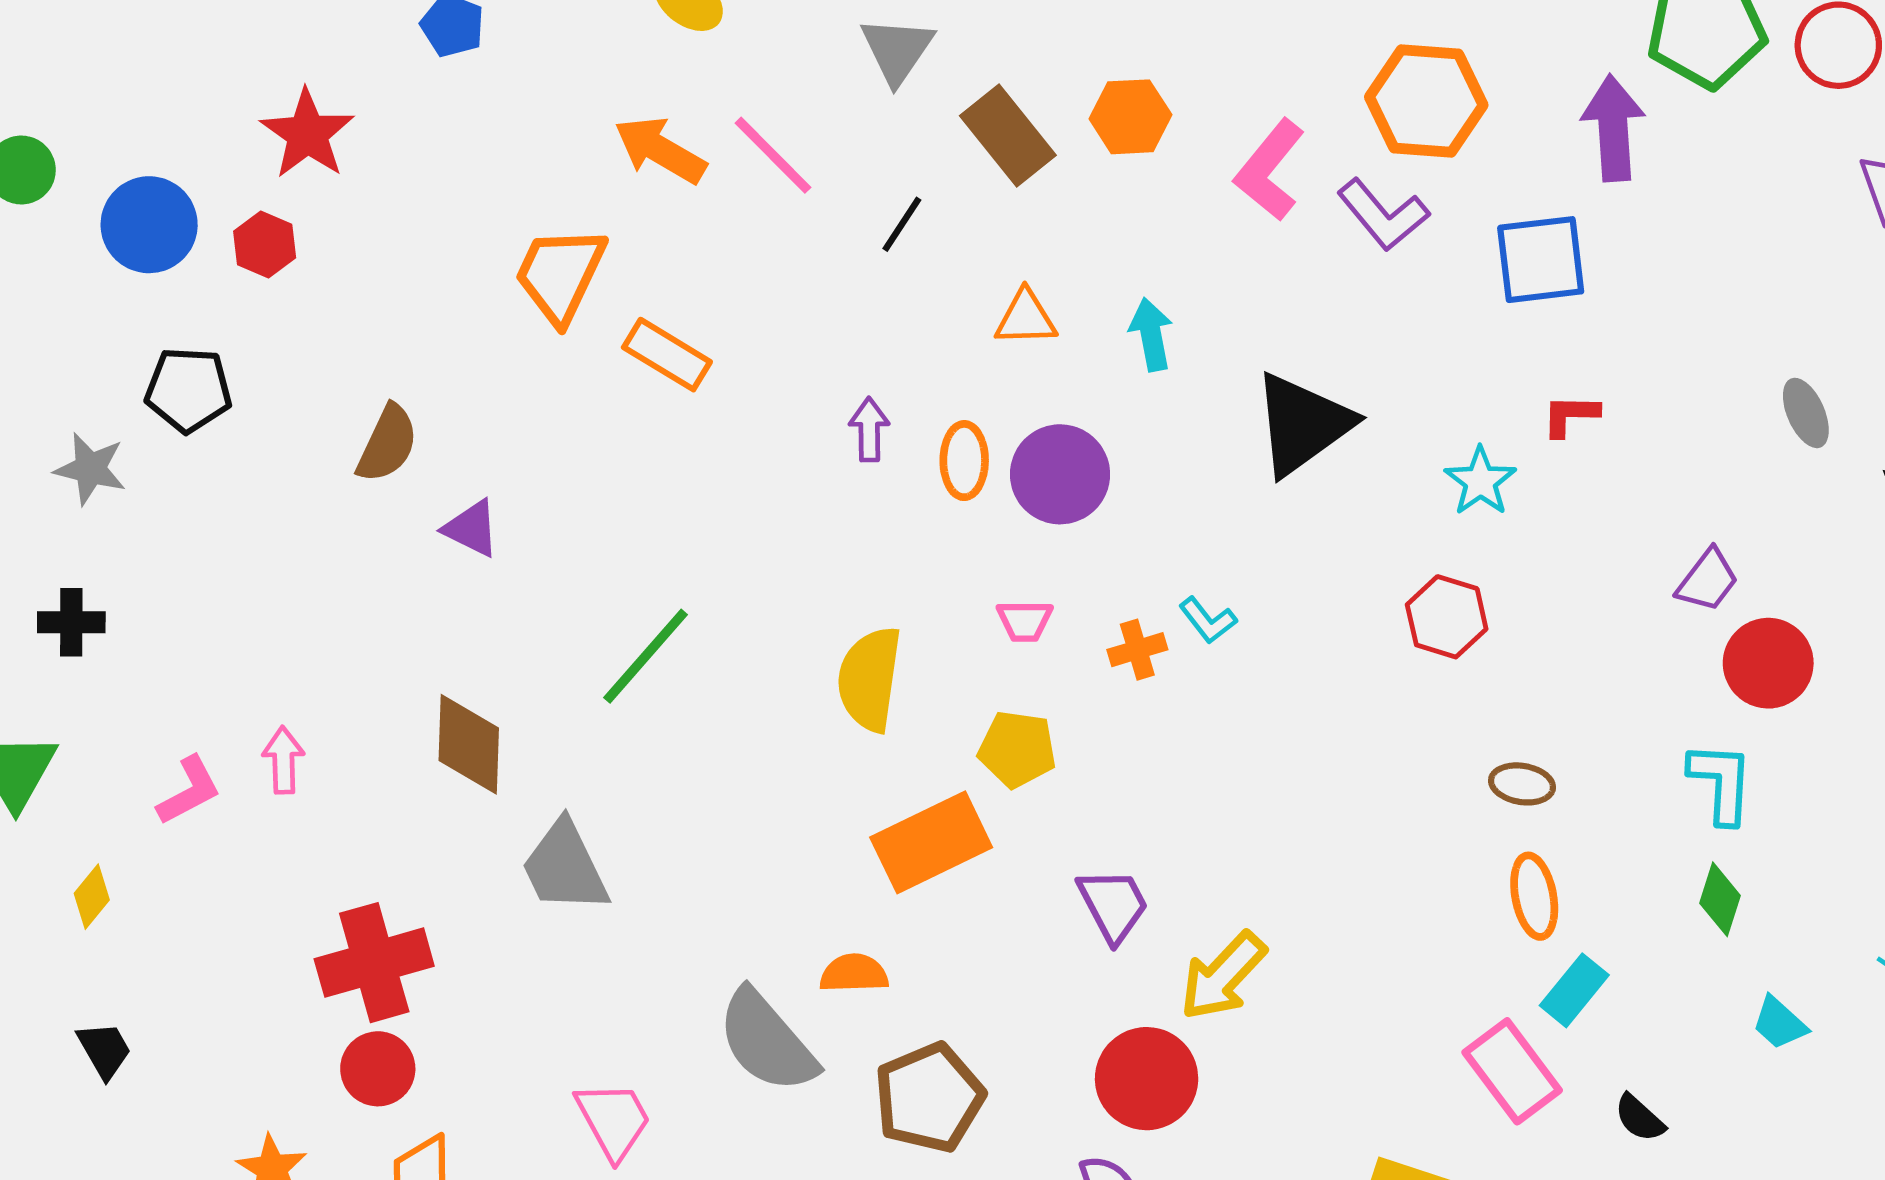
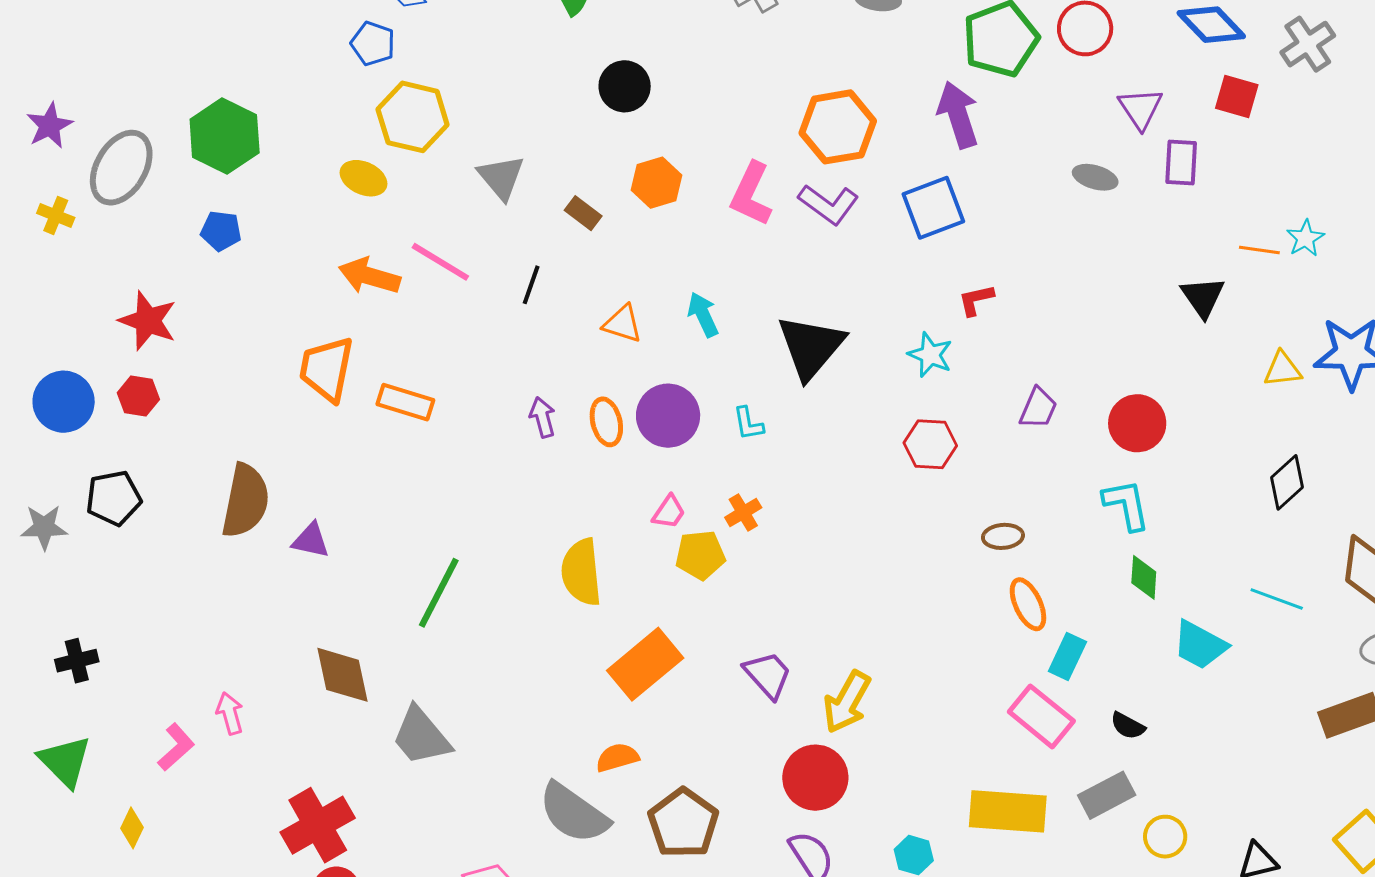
brown rectangle: (1008, 135) -> (583, 213), size x0.6
orange triangle: (1026, 318) -> (623, 324), turned 33
gray ellipse: (1806, 413) -> (1095, 177), moved, turned -36
brown semicircle: (387, 444) -> (245, 501), size x1.4
gray star: (90, 469) -> (44, 527), moved
purple trapezoid: (1708, 580) -> (1038, 408), moved
cyan L-shape: (1208, 620) -> (748, 424), moved, turned 42
pink trapezoid: (1025, 621) -> (669, 512), turned -42
yellow pentagon: (1017, 749) -> (700, 555), moved
cyan trapezoid: (1779, 1023) -> (1200, 645), size x1.5

